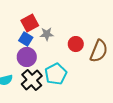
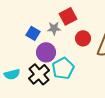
red square: (30, 23) -> (68, 16), moved
purple circle: (27, 57) -> (46, 52), moved

